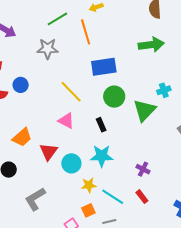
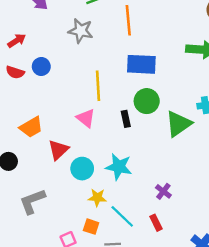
yellow line: (71, 92) -> (98, 86), turned 30
black rectangle: (101, 125) -> (126, 119), moved
orange square: (88, 210) -> (91, 227), turned 32

